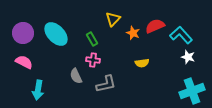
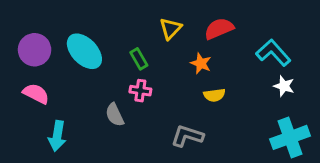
red semicircle: (155, 26) -> (219, 29), moved
orange star: (133, 33) -> (201, 63), moved
gray L-shape: (106, 84) -> (187, 136), moved, turned -150

